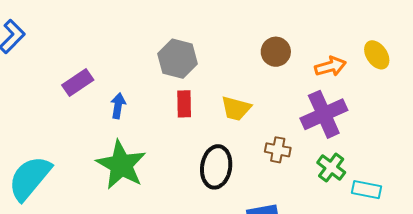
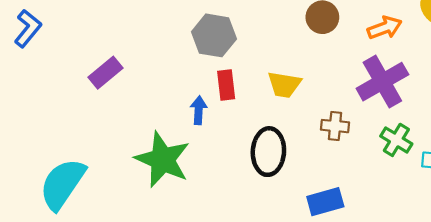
blue arrow: (118, 106) -> (199, 110), moved

